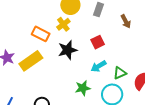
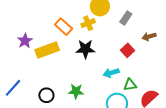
brown arrow: (126, 21) -> (149, 36), turned 88
red square: (98, 42) -> (128, 50), moved, turned -32
green star: (83, 88) -> (76, 91), moved

